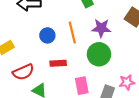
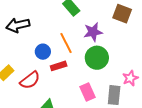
red rectangle: (58, 63) -> (59, 66), moved
red semicircle: (23, 72) -> (30, 80), moved

